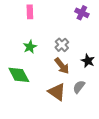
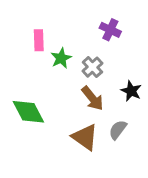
pink rectangle: (30, 12) -> (39, 40), moved
purple cross: (82, 13) -> (110, 30), moved
green star: (30, 47) -> (61, 58), moved

